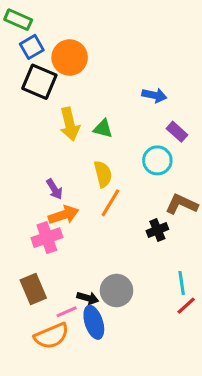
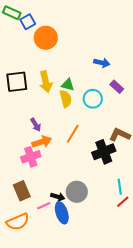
blue square: (32, 47) -> (28, 22), moved
black square: (39, 82) -> (17, 82), moved, turned -30
cyan circle: (157, 160) -> (93, 99), moved
yellow semicircle: (103, 174) -> (66, 99), moved
black cross: (157, 230) -> (104, 152), size x1.6
orange semicircle: (51, 336) -> (18, 222), moved

